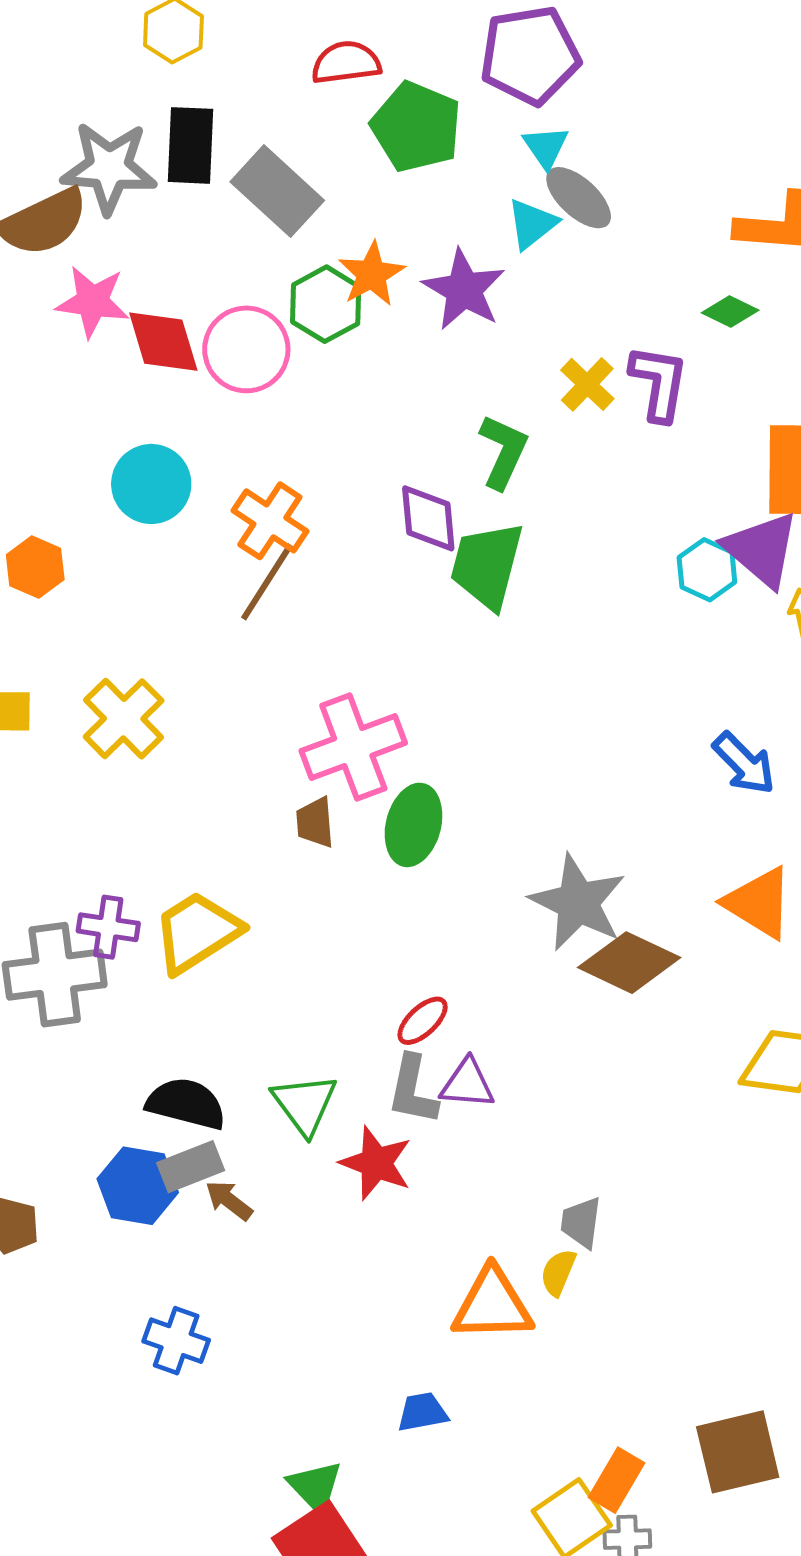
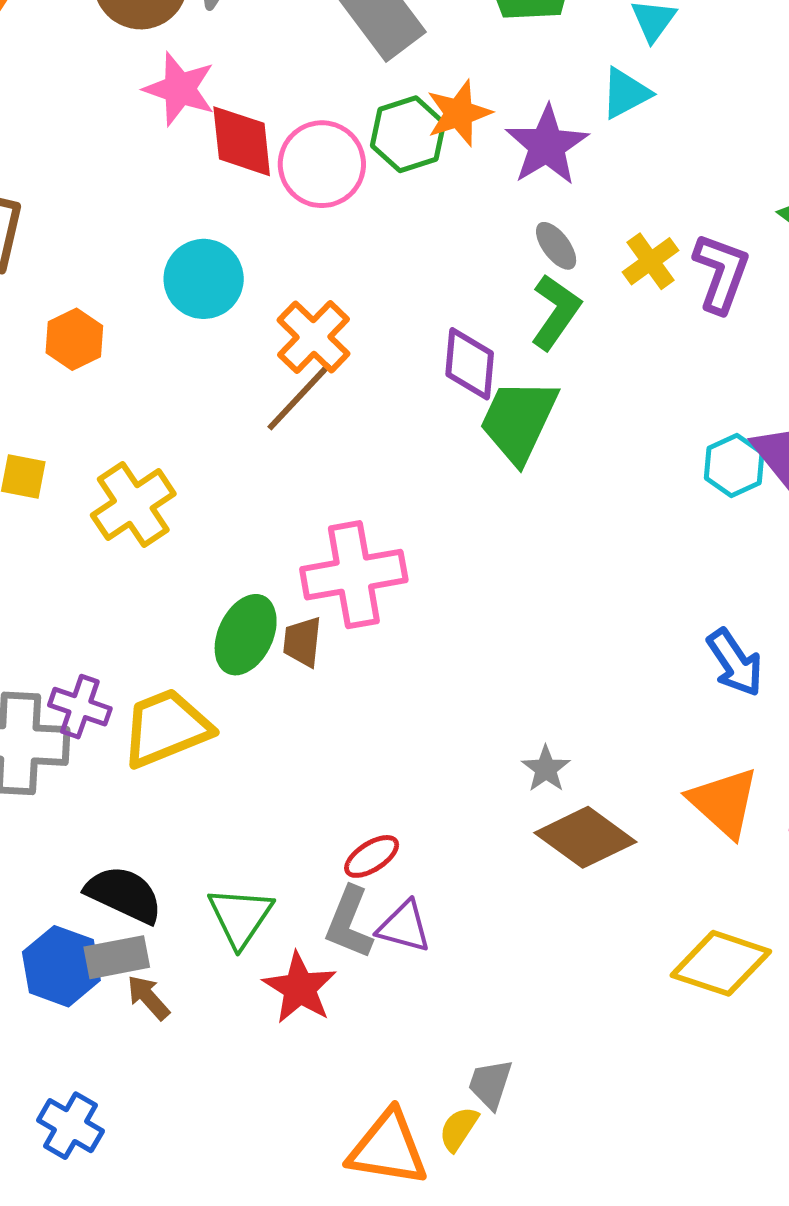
gray ellipse: (579, 198) -> (556, 246), moved, size x0.7
green ellipse: (413, 825) -> (246, 635), moved
gray star: (578, 903) -> (546, 769), size x0.5

